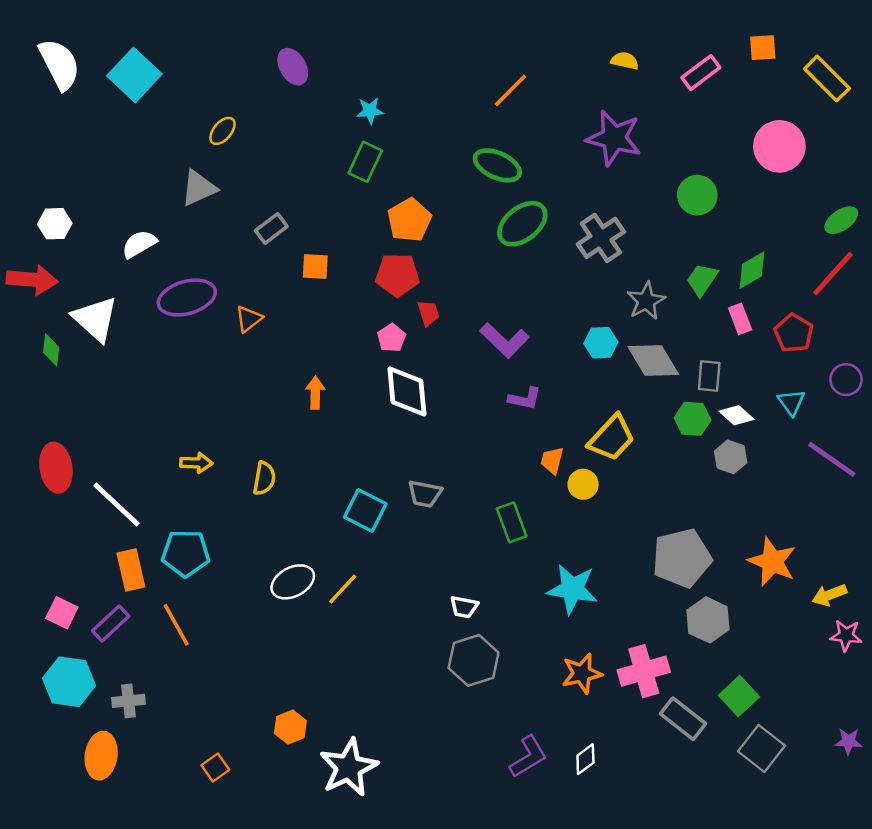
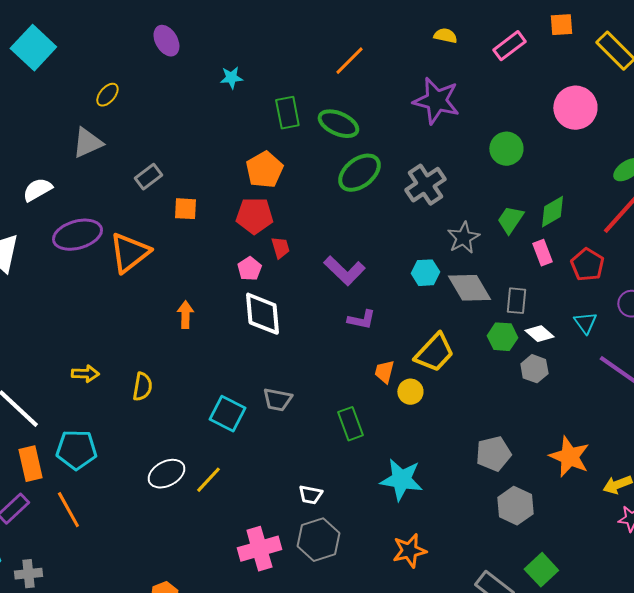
green rectangle: (365, 162) -> (287, 113), moved, turned -36
orange triangle: (249, 319) -> (129, 253), size x1.8
gray pentagon: (682, 558) -> (493, 454), size x0.7
pink cross: (644, 671) -> (259, 549), moved

